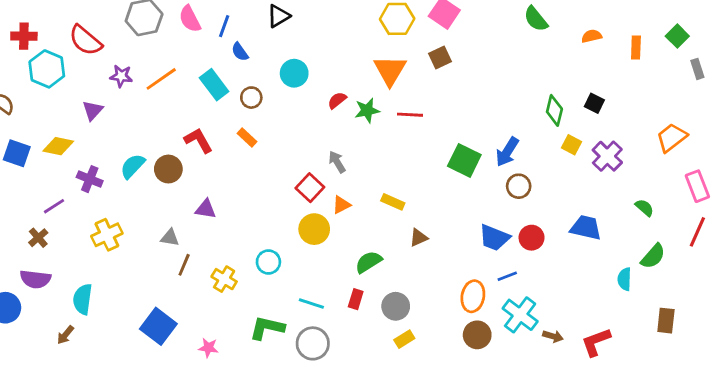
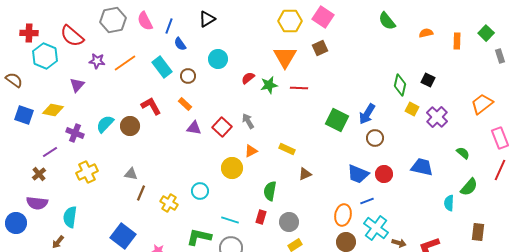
red square: (310, 188) -> (222, 127), moved
purple triangle: (206, 209) -> (194, 128), moved
green semicircle: (369, 262) -> (270, 191), turned -48

